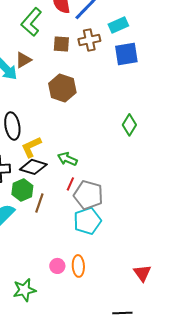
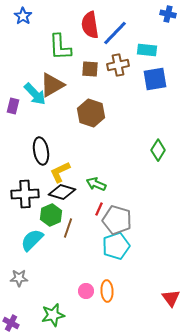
green L-shape: (31, 22) -> (60, 47), turned -44
cyan rectangle: (118, 25) -> (147, 50), turned 30
brown triangle: (23, 60) -> (52, 85), size x1.5

